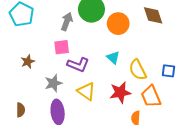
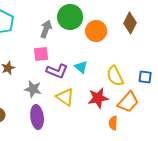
brown diamond: (153, 15) -> (130, 23), turned 45
cyan triangle: (113, 57) -> (81, 67), moved
gray star: (53, 83) -> (33, 89), turned 30
orange trapezoid: (151, 97) -> (128, 102), turned -115

